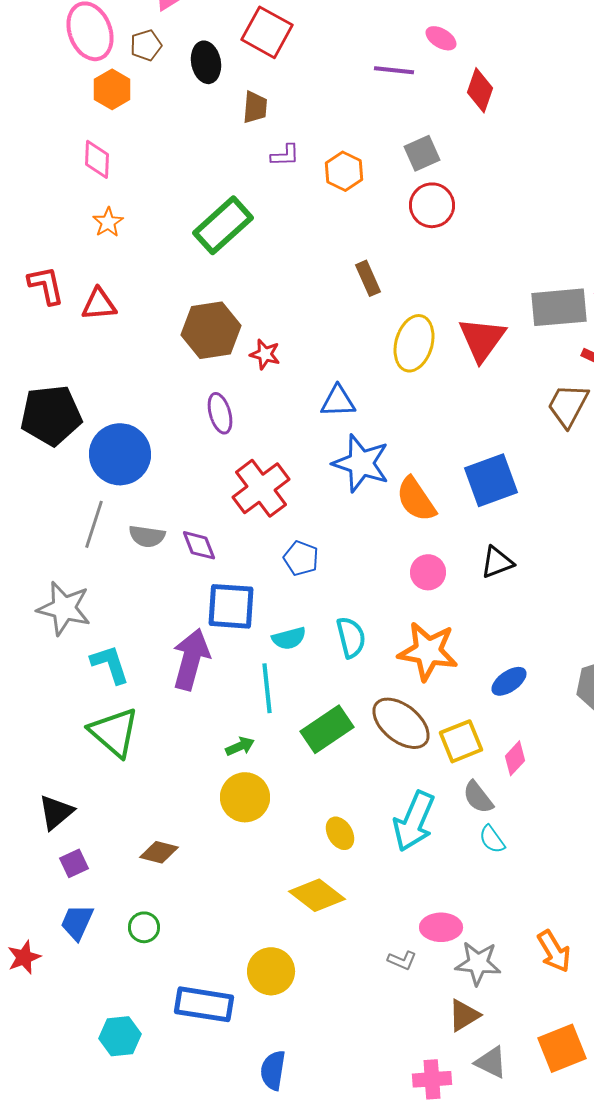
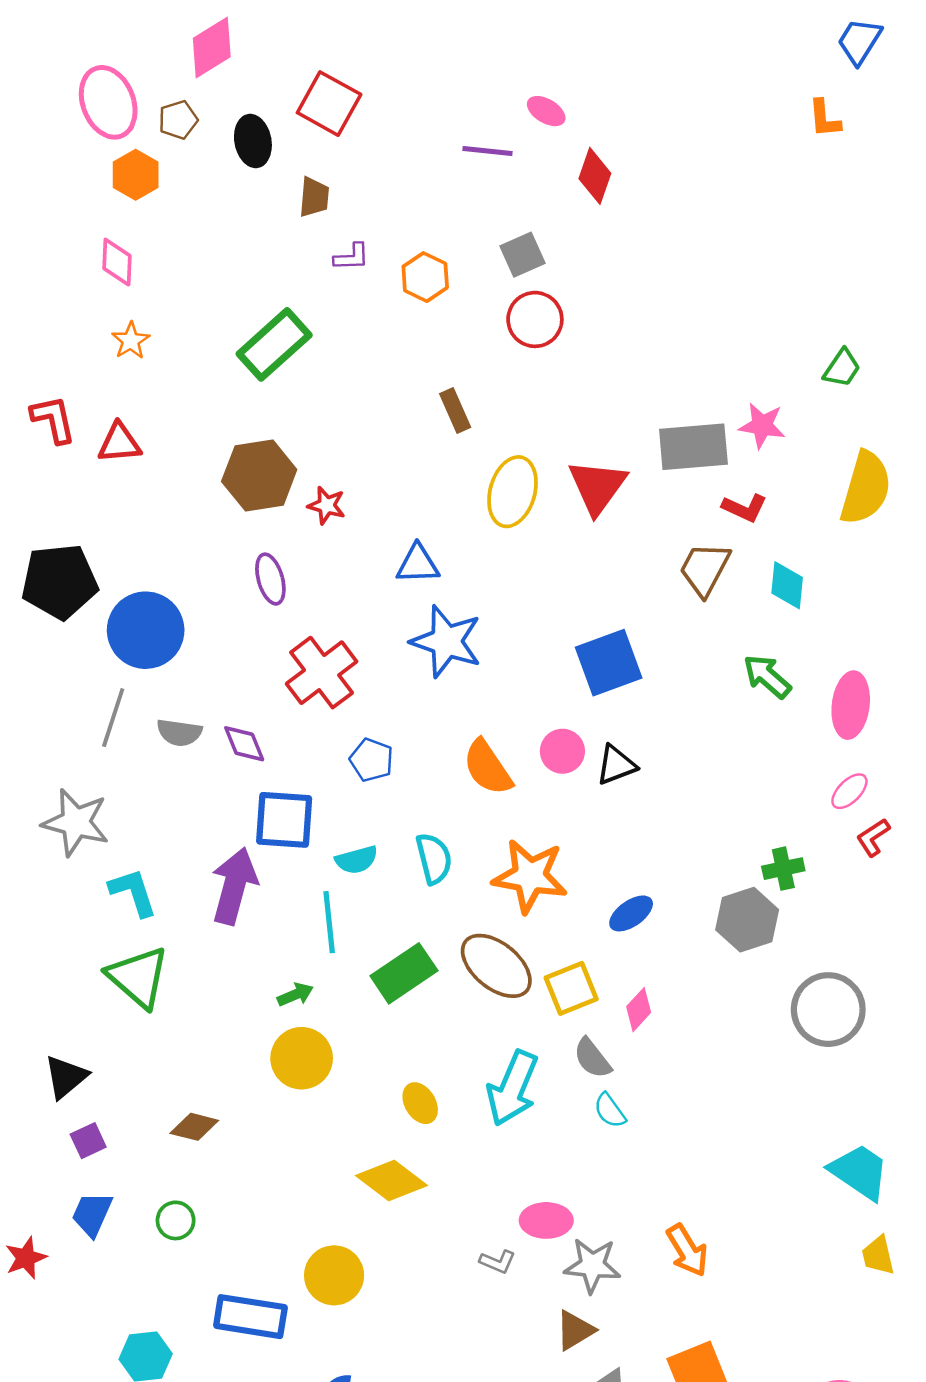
orange semicircle: (416, 499) -> (488, 767), moved
pink circle: (428, 572) -> (562, 751), moved

